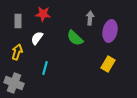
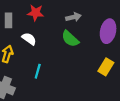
gray arrow: (90, 18) -> (73, 17), moved, turned 72
white semicircle: (37, 38) -> (29, 39), turned 88

